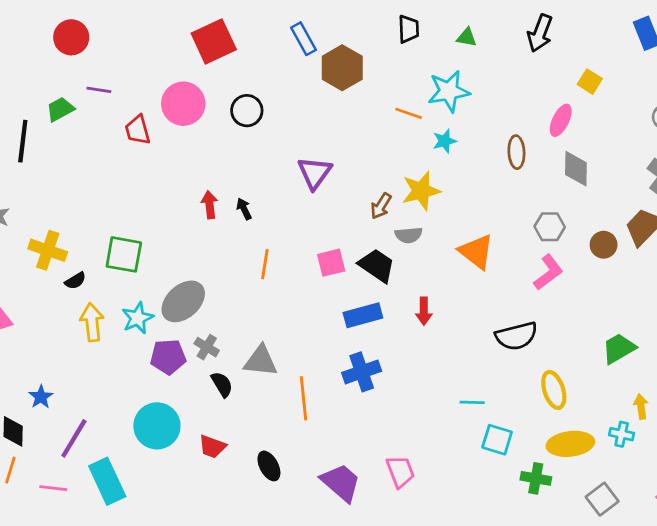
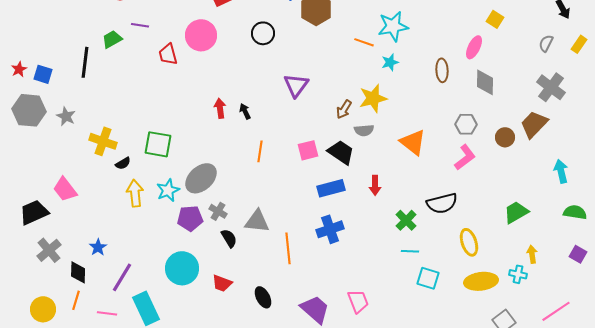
black circle: (247, 111) -> (263, 33), moved
green cross: (536, 478) -> (406, 220), moved, turned 35

